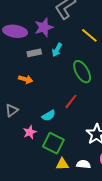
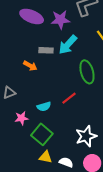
cyan arrow: (57, 50) -> (68, 45), size x1.5
gray rectangle: (34, 53) -> (46, 50), moved

